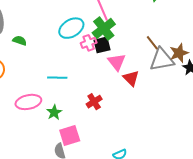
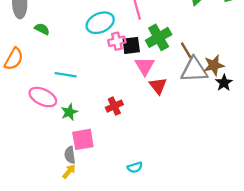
green cross: (104, 28) -> (159, 37), moved
cyan line: (57, 78) -> (66, 75), moved
pink ellipse: (28, 102) -> (43, 97), turned 30

